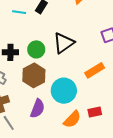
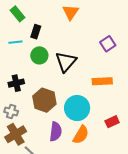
green circle: (36, 49) -> (39, 55), moved
orange rectangle: (95, 70) -> (102, 81), turned 42
orange semicircle: (72, 119) -> (81, 135), moved

